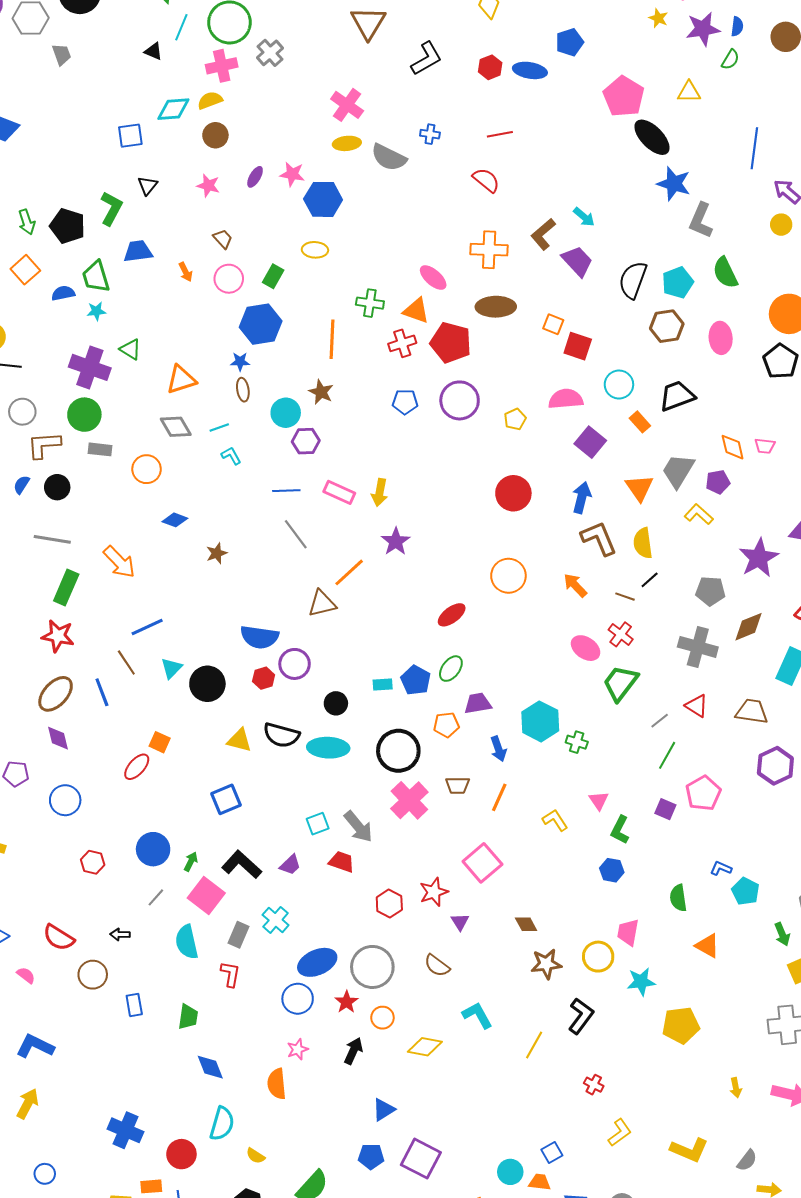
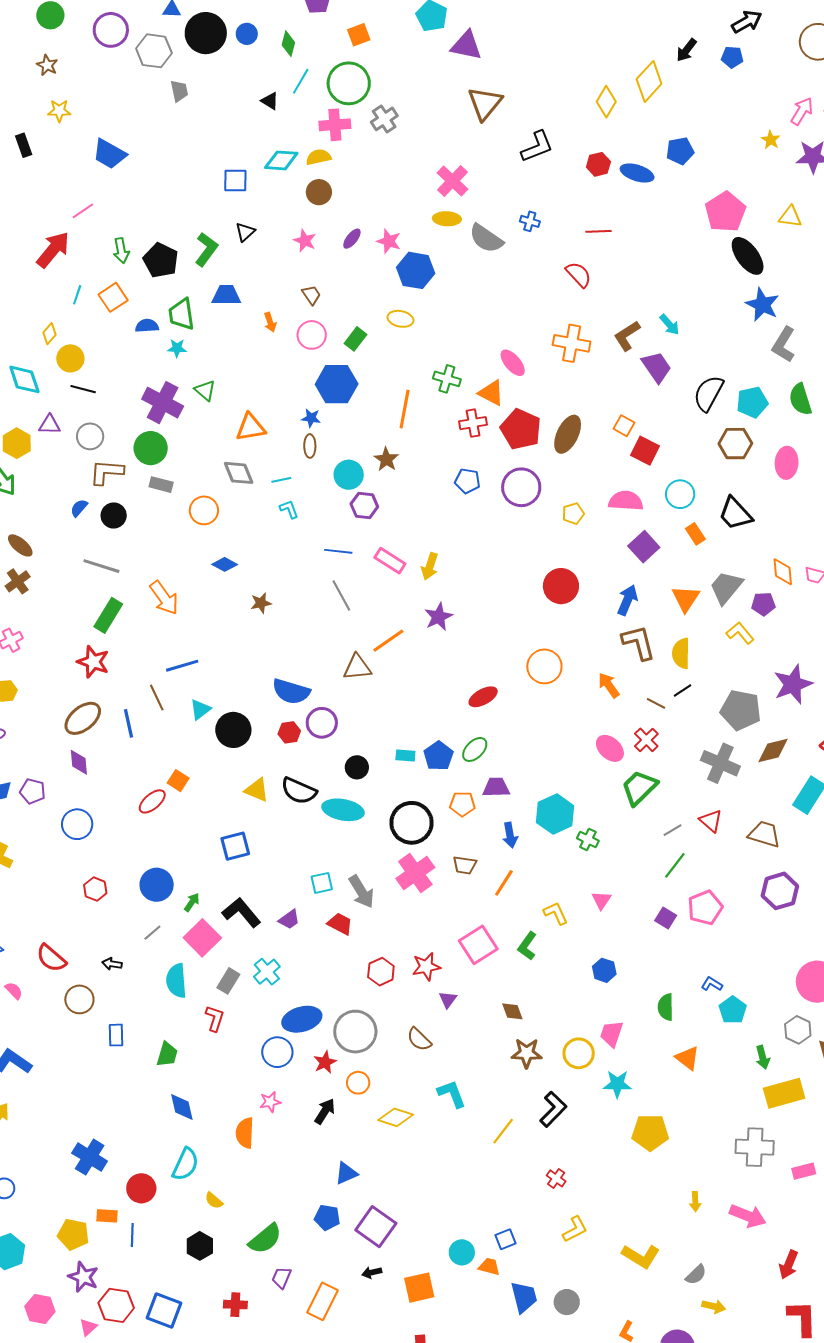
brown ellipse: (496, 307) -> (568, 434), moved, turned -72
black trapezoid: (677, 396) -> (735, 514), turned -120
gray pentagon: (710, 591) -> (741, 710), size x1.4
green L-shape: (620, 830) -> (527, 946), moved

